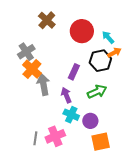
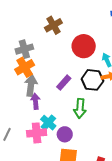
green arrow: (97, 92) -> (80, 108), turned 102
purple arrow: (66, 95) -> (35, 101), moved
pink cross: (55, 136) -> (37, 133), moved

